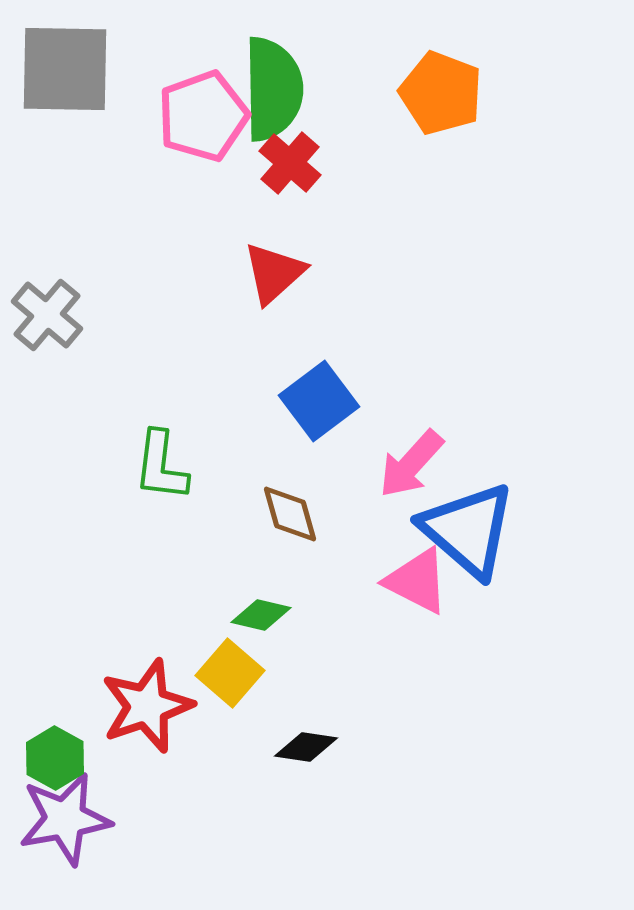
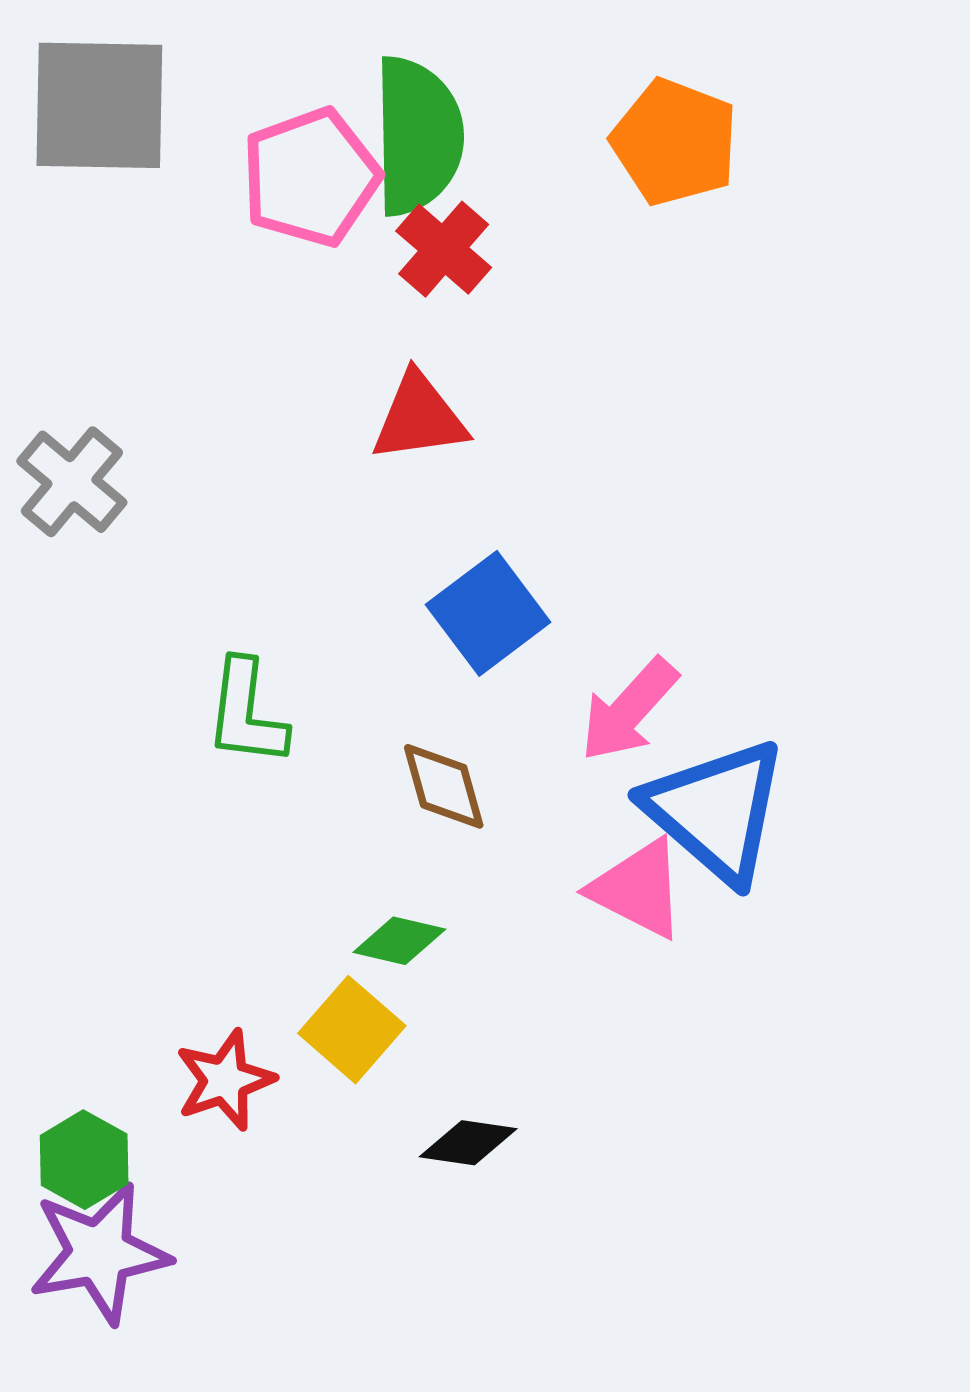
red triangle: (274, 273) -> (419, 418), turned 34
red star: (147, 706) -> (225, 1080), size x0.7

